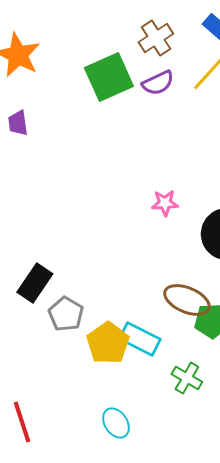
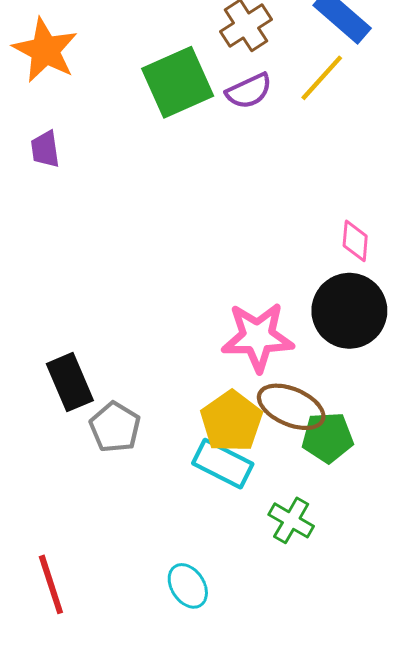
pink star: (165, 203) -> (258, 337), moved, size x1.8
black rectangle: (35, 283) -> (70, 382), turned -57
yellow pentagon: (108, 343) -> (231, 421), moved

